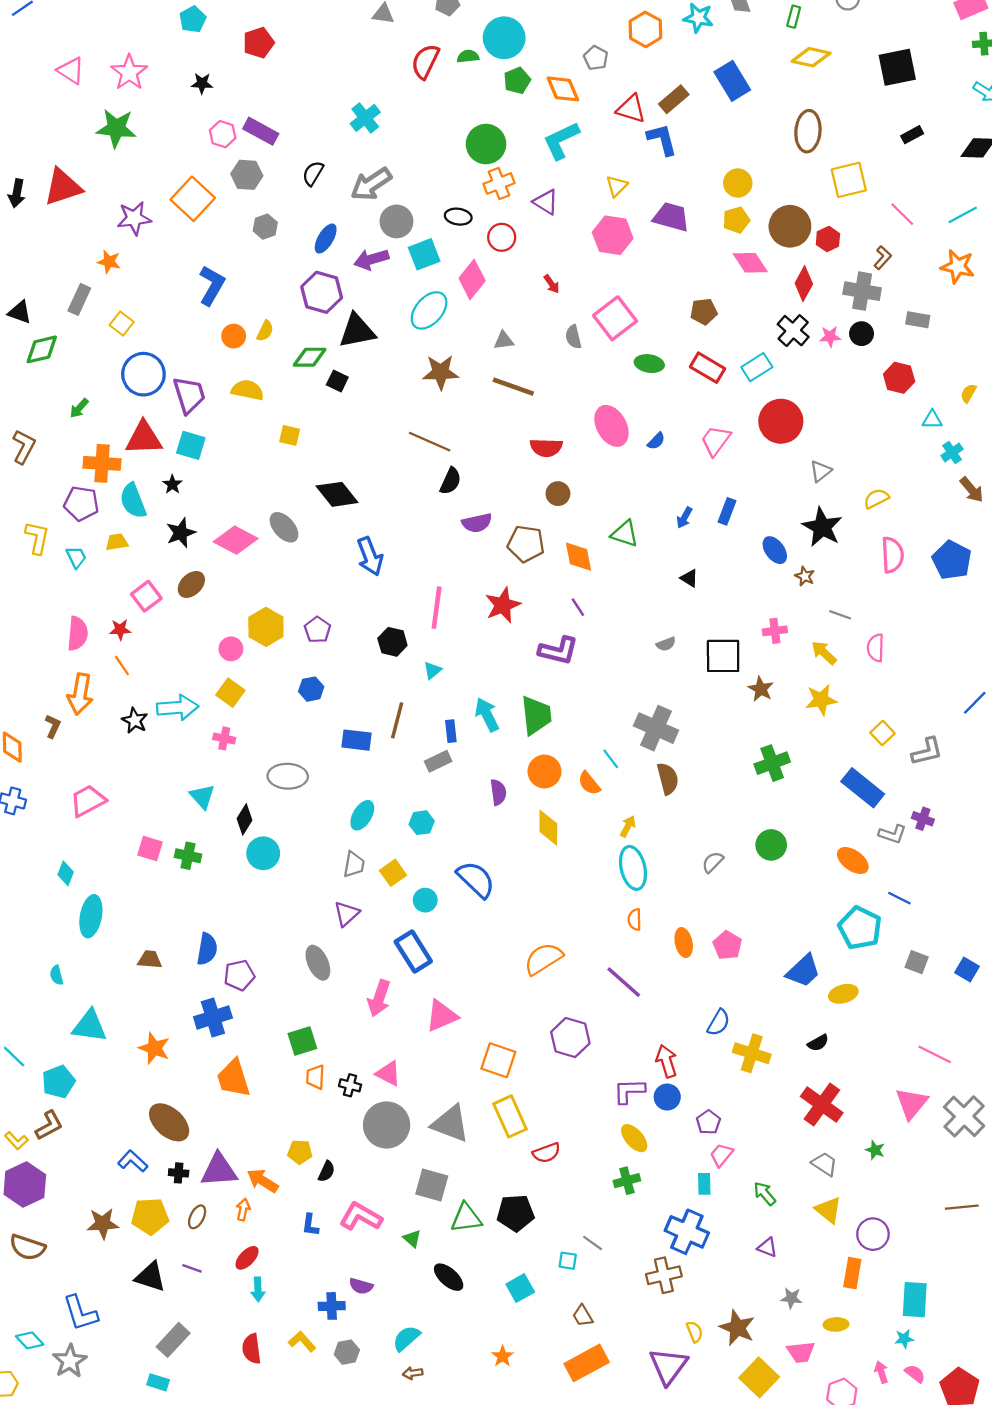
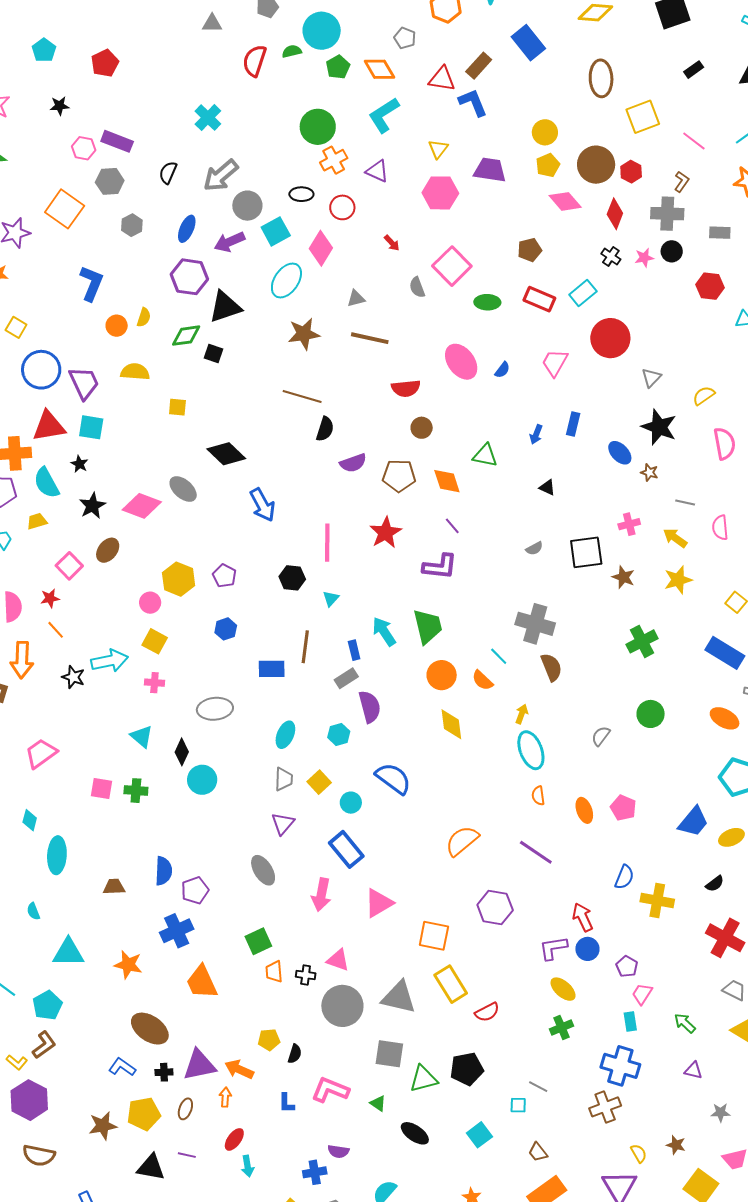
black cross: (793, 331) -> (611, 256), size x0.7
purple semicircle: (498, 792) -> (370, 707), moved, size x1.4
brown star: (737, 1328) -> (676, 1145), size x0.6

